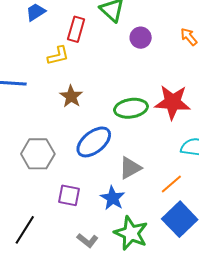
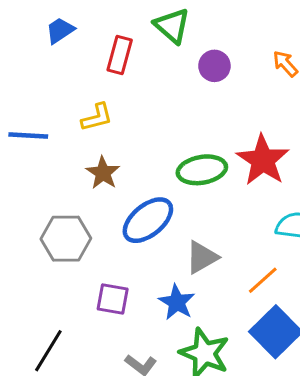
yellow L-shape: (58, 56) -> (97, 117), moved
brown star: (71, 96) -> (103, 173), moved
red star: (173, 102) -> (263, 160), turned 30

